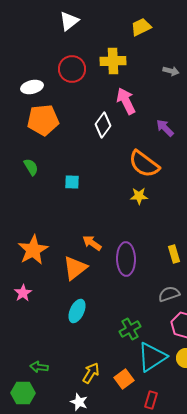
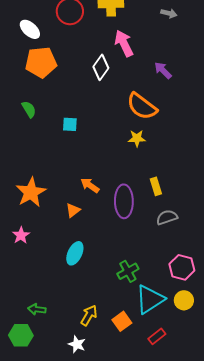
white ellipse: (32, 87) -> (30, 29), turned 55
yellow rectangle: (174, 254) -> (156, 186), moved
orange triangle: (75, 268) -> (73, 210), size x0.6
gray semicircle: (169, 294) -> (167, 217), moved
red rectangle: (151, 400) -> (157, 336), moved, turned 36

